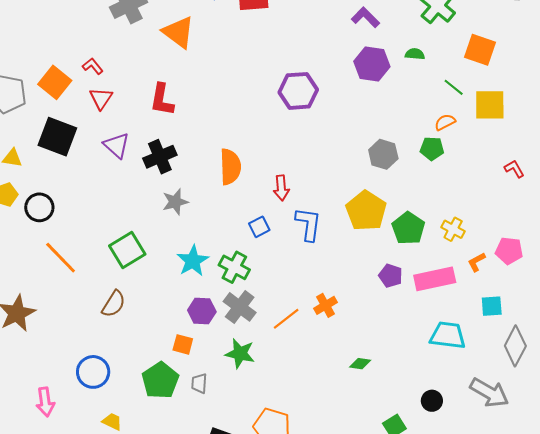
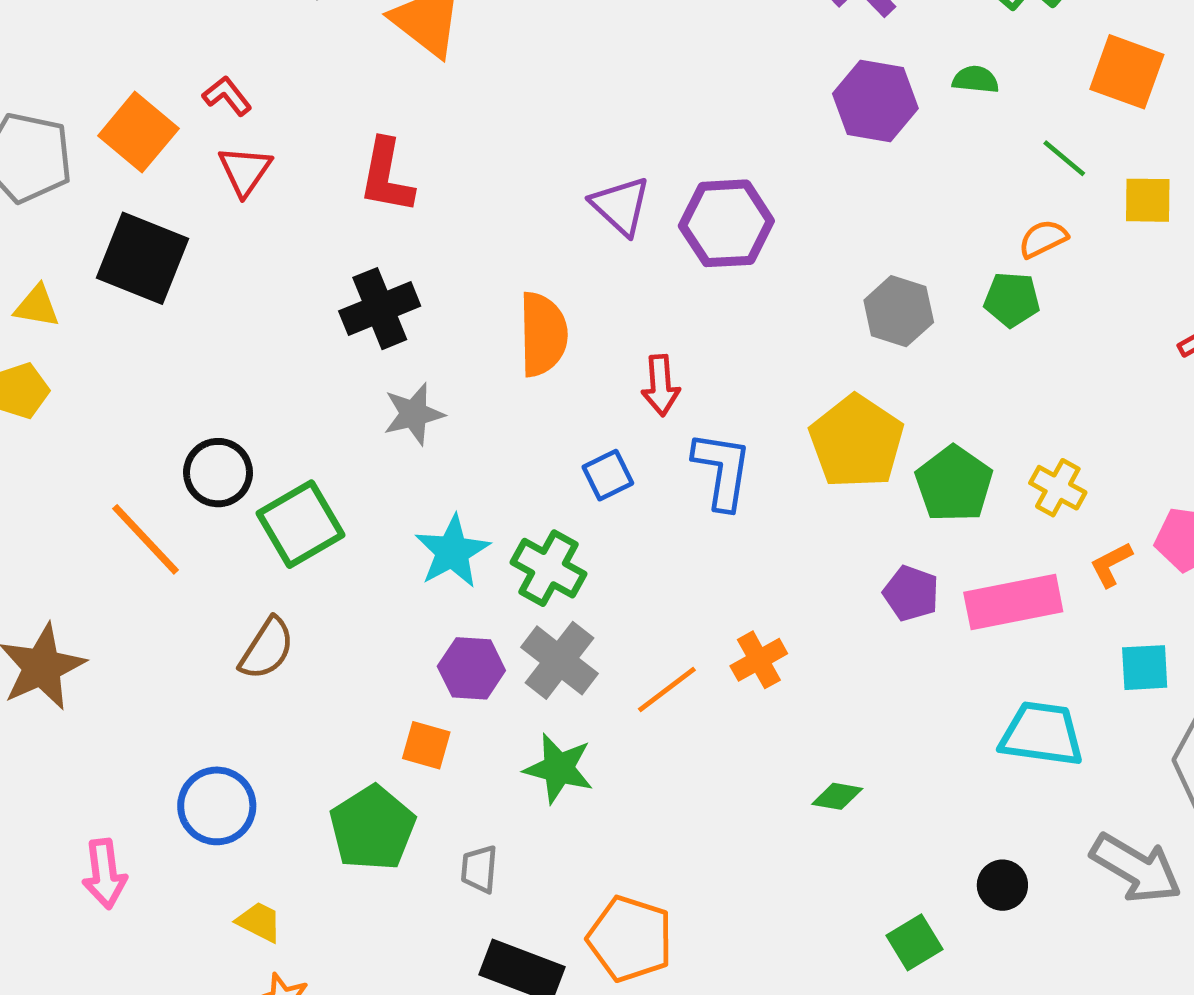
purple hexagon: (298, 91) -> (726, 223), moved
yellow square: (490, 105) -> (1148, 200), size x0.7
purple triangle: (117, 145) -> (621, 206), moved
black circle: (39, 207) -> (218, 473), moved
gray trapezoid: (199, 383) -> (479, 869), moved

